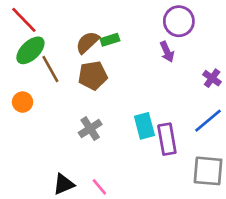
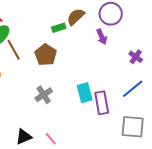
brown semicircle: (87, 42) -> (76, 17), moved
brown pentagon: (93, 76) -> (46, 55), turned -30

